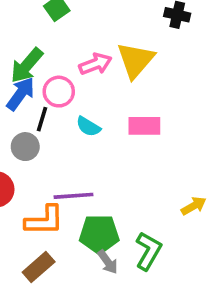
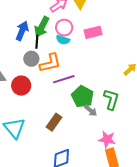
green arrow: (27, 65) -> (42, 27), moved
pink circle: (59, 92) -> (64, 28), moved
orange L-shape: (44, 220) -> (50, 63), moved
green pentagon: (99, 234) -> (82, 97), turned -30

